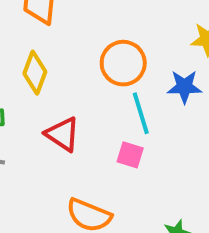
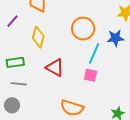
cyan line: (141, 113) -> (94, 53), turned 45

